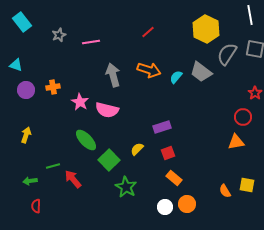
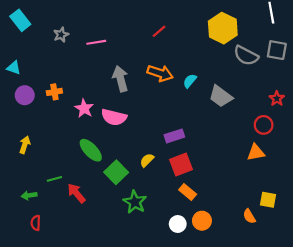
gray semicircle: (227, 54) -> (246, 56), turned -95
gray trapezoid: (201, 72) -> (221, 96), moved
red square: (168, 153) -> (181, 165), size x1.5
orange semicircle: (225, 191) -> (249, 216), moved

